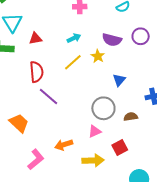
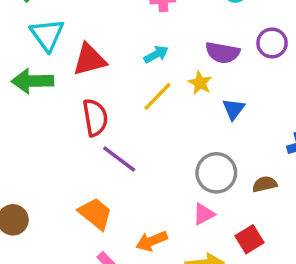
red triangle: (35, 38) -> (89, 60), size x1.5
blue triangle: (119, 80) -> (234, 109), moved
orange trapezoid: (19, 123) -> (95, 214), moved

